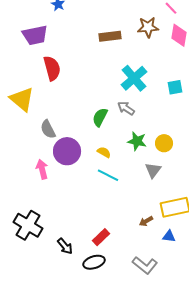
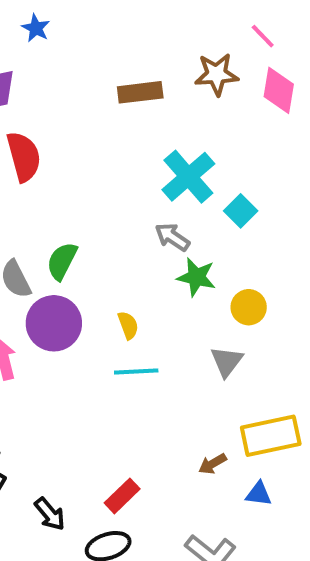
cyan square: (175, 87) -> (241, 211), moved, turned -35
green semicircle: (100, 117) -> (62, 261), moved
green star: (137, 141) -> (196, 277), moved
yellow semicircle: (104, 152) -> (128, 325), turned 40
cyan line: (108, 175) -> (136, 371), turned -30

